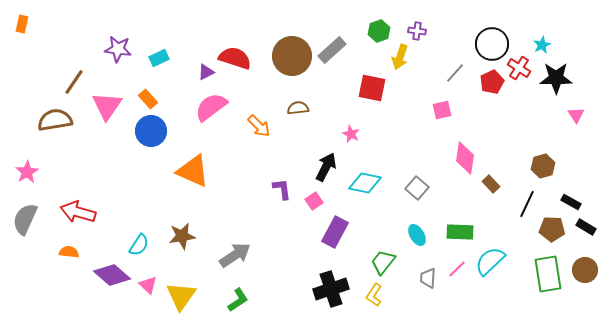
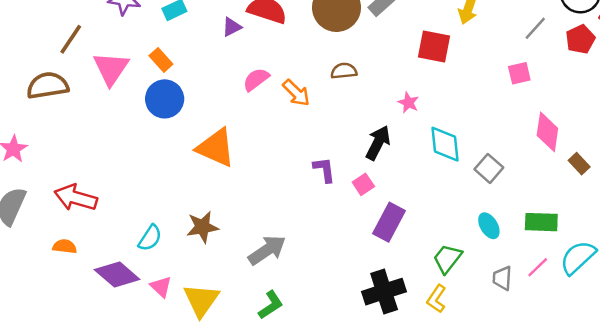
pink semicircle: (211, 107) -> (256, 79), moved, size x0.7
cyan diamond: (365, 183) -> (445, 144), moved, turned 72

